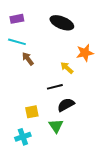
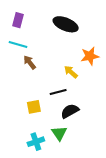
purple rectangle: (17, 19) -> (18, 20), turned -64
yellow square: (32, 112) -> (34, 107), moved
cyan cross: (23, 137) -> (36, 142), moved

